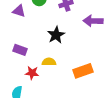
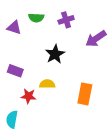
purple arrow: (93, 21) -> (96, 39), turned -36
orange rectangle: (83, 71) -> (85, 94), turned -60

